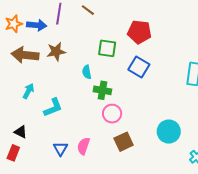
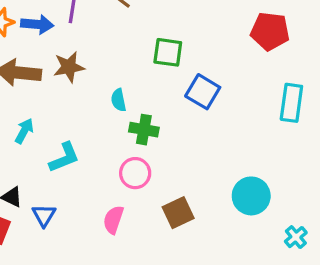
red pentagon: (139, 32) -> (270, 31), moved
green square: (107, 48) -> (168, 52), moved
pink circle: (112, 114) -> (135, 173), moved
blue triangle: (60, 149) -> (44, 215), moved

